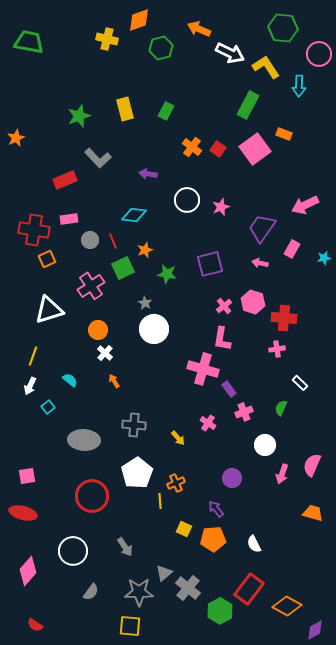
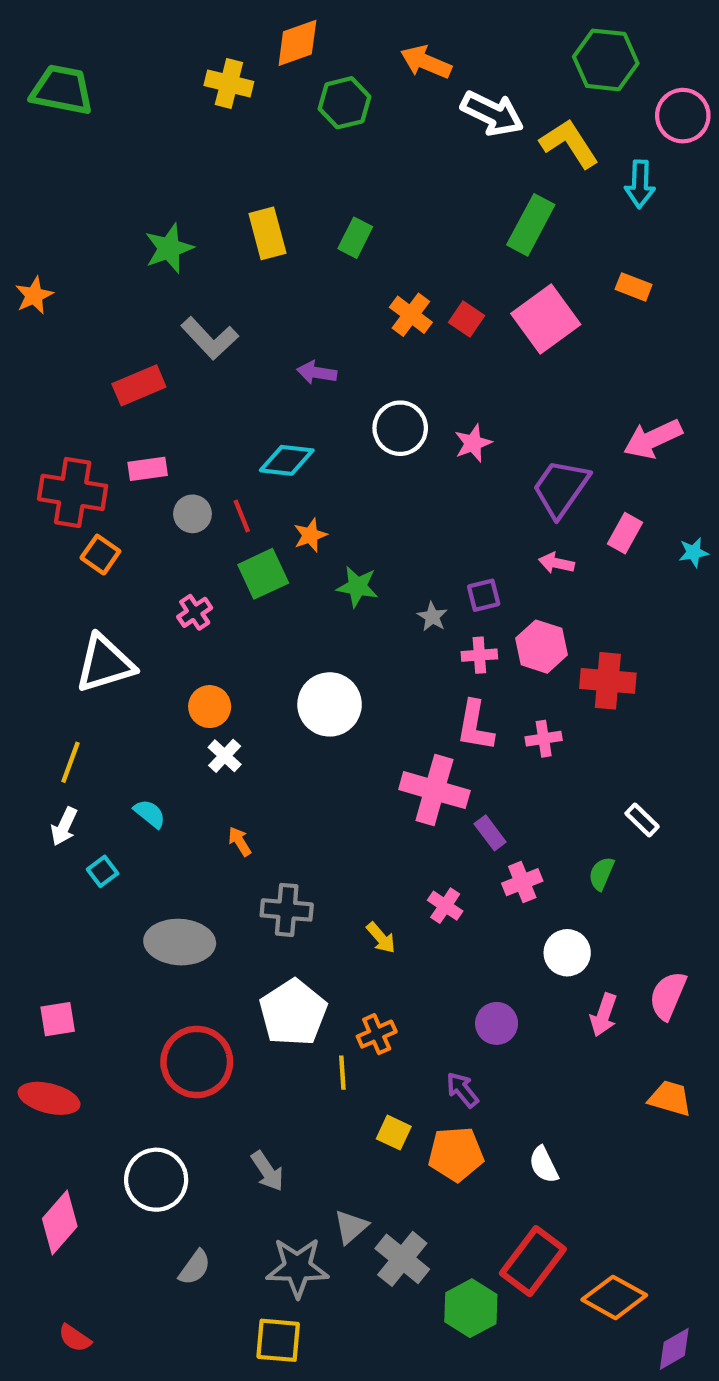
orange rectangle: (284, 134) -> (634, 287), moved
orange square: (47, 259) -> (100, 555), turned -30
purple square: (210, 264) -> (484, 595), moved, size x0.6
pink cross: (91, 286) -> (195, 612), size x0.6
gray star: (145, 303) -> (432, 617), moved
pink cross: (224, 306) -> (479, 655), turned 35
pink cross: (277, 349) -> (544, 739), moved
orange arrow: (114, 381) -> (240, 841), moved

